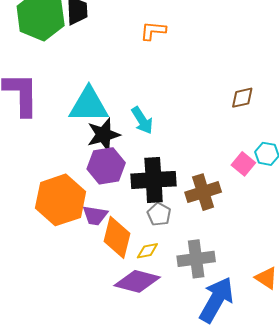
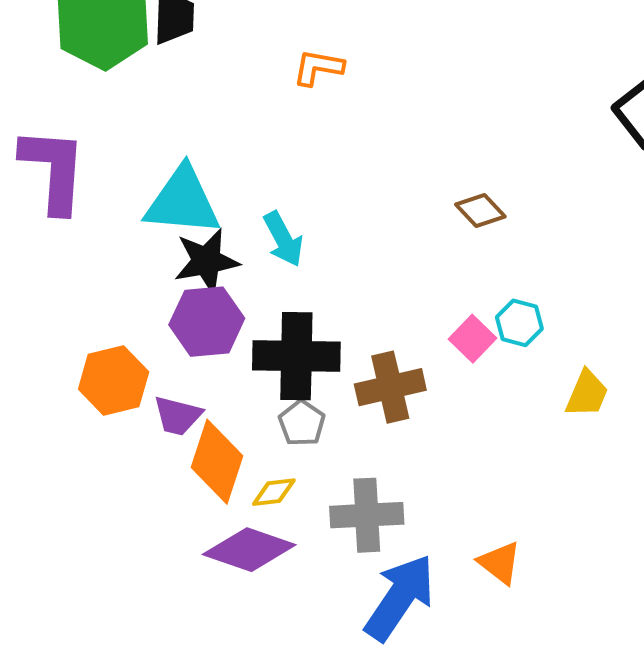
brown diamond: (242, 98) -> (480, 211), turned 55
orange hexagon: (61, 200) -> (114, 381), size x0.7

